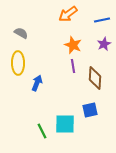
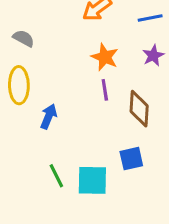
green line: (42, 131) -> (56, 176), moved

